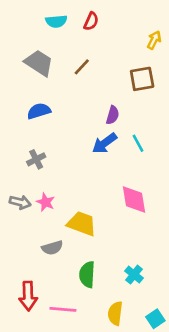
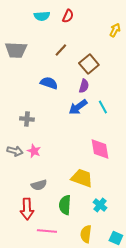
gray trapezoid: (39, 63) -> (16, 50), moved, turned 150
brown square: (142, 79) -> (89, 64), moved, turned -30
blue semicircle: (39, 111) -> (49, 83), moved, turned 36
gray cross: (36, 159) -> (27, 119), turned 32
yellow trapezoid: (82, 224) -> (82, 178), moved
red arrow: (28, 296) -> (27, 209), moved
cyan square: (155, 319) -> (116, 238), turned -32

